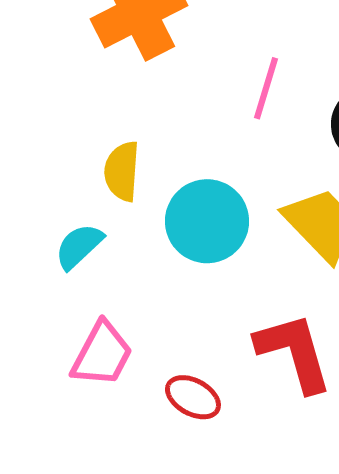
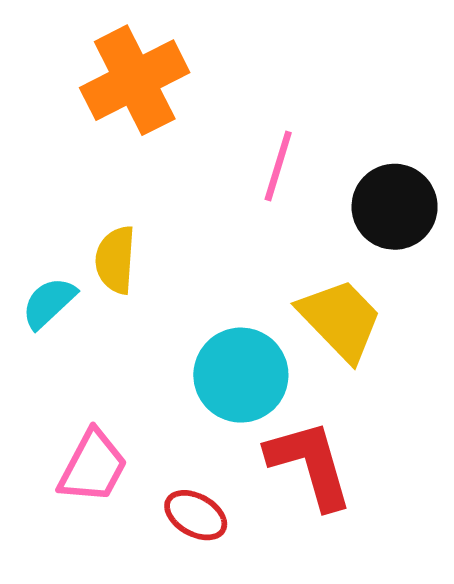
cyan circle: (207, 221) -> (241, 375), moved
cyan semicircle: (79, 246) -> (49, 303), moved

